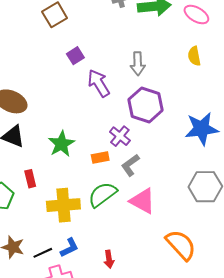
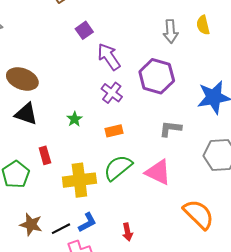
gray arrow: (138, 64) -> (171, 31), moved
purple cross: (120, 136) -> (112, 93), moved
green star: (61, 144) -> (75, 119), size x0.6
gray L-shape: (130, 165) -> (170, 129), moved, turned 45

